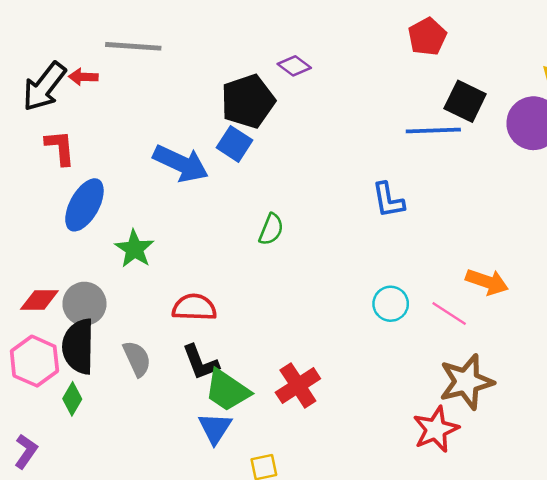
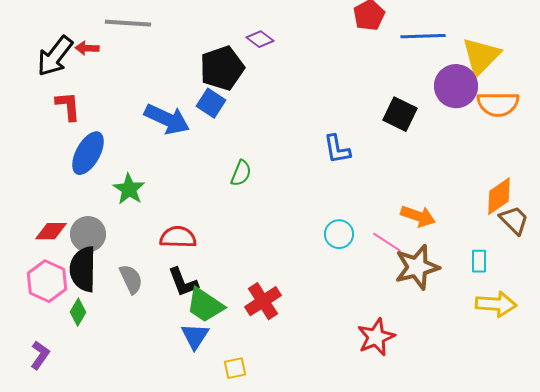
black square: (465, 101) -> (400, 114), moved
blue line: (433, 131) -> (423, 36), moved
brown star: (466, 382) -> (417, 267), moved

